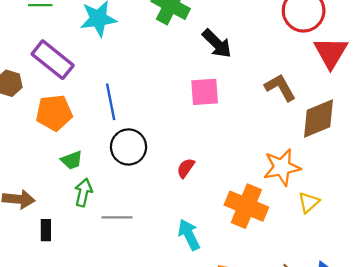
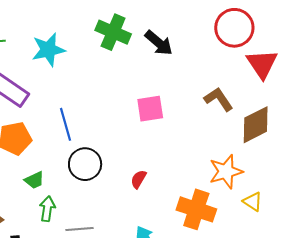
black arrow: (217, 44) -> (159, 43), moved
yellow triangle: (309, 202) -> (253, 202), turned -40

